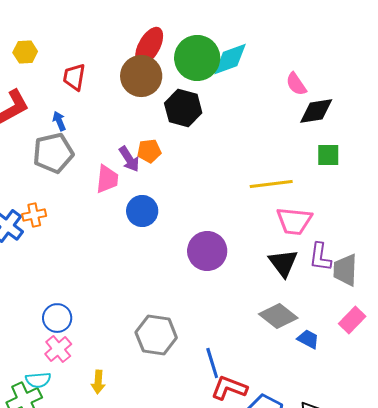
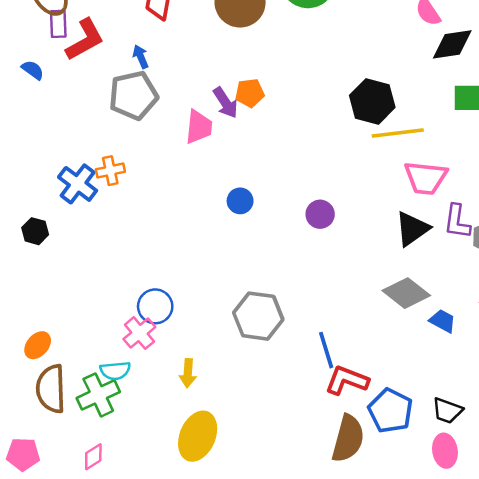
black hexagon: (183, 108) -> (372, 101), moved
blue circle: (142, 211) -> (240, 201), moved, size x0.7
purple circle: (207, 251) -> (320, 214), size x0.6
black triangle: (283, 263) -> (412, 229), turned 32
blue circle: (57, 318) -> (155, 306), moved

